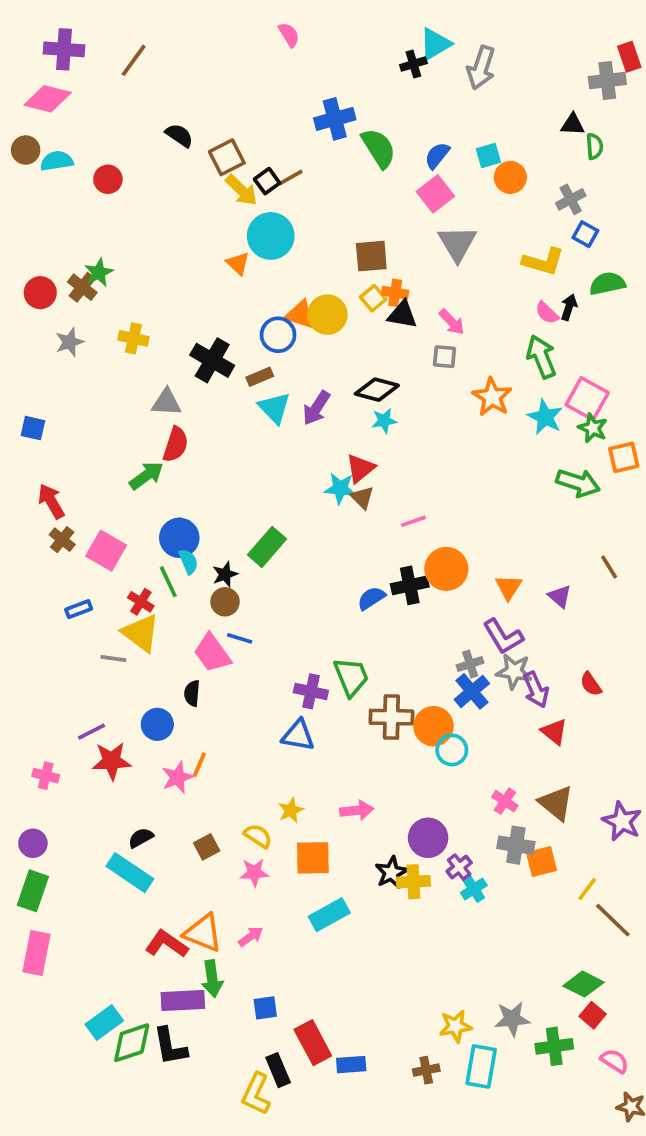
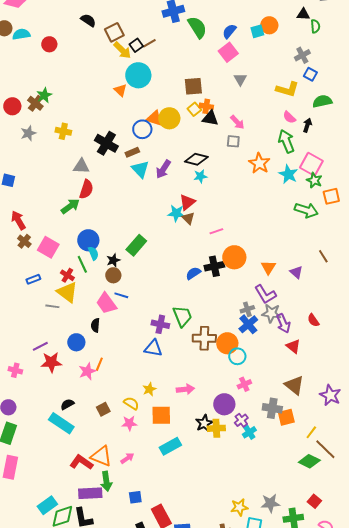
orange circle: (510, 177) -> (269, 25), moved
gray triangle: (457, 243) -> (240, 79), size x0.6
black arrow: (569, 307) -> (307, 125), moved
pink cross: (505, 801) -> (244, 384), moved, turned 32
green diamond: (584, 984) -> (309, 461), moved

